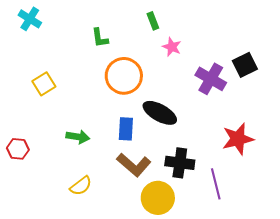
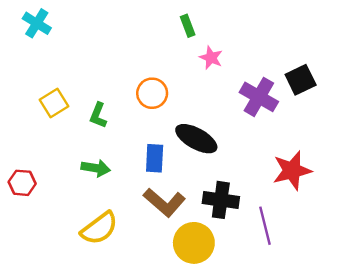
green L-shape: (100, 38) -> (98, 115), moved, turned 30
orange circle: (124, 76) -> (152, 93), size x0.7
yellow semicircle: (81, 186) -> (99, 228), size x1.4

